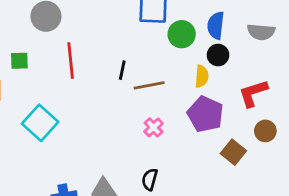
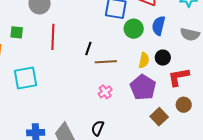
black circle: (218, 55) -> (163, 58), moved
cyan square: (40, 123) -> (26, 78), turned 30

